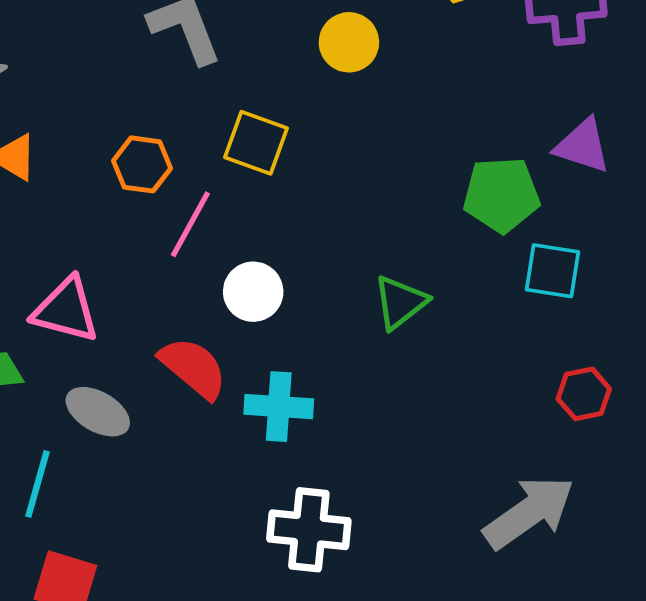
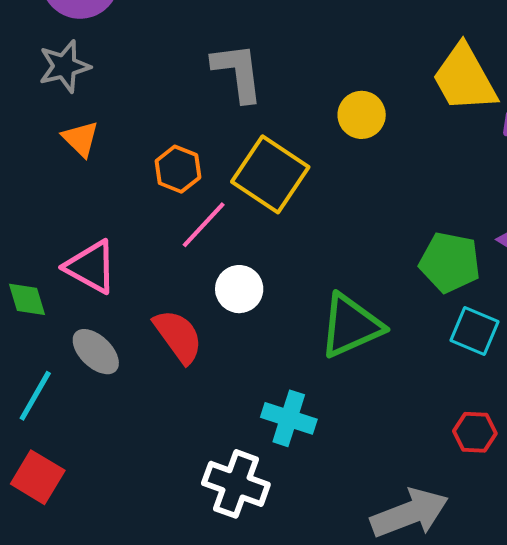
yellow square: (256, 143) -> (270, 174), size x1.4
green triangle: (400, 302) -> (351, 326), size x1.5
cyan cross: (279, 407) -> (289, 418), moved

